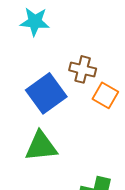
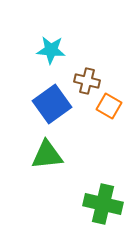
cyan star: (35, 22) -> (51, 50), moved

